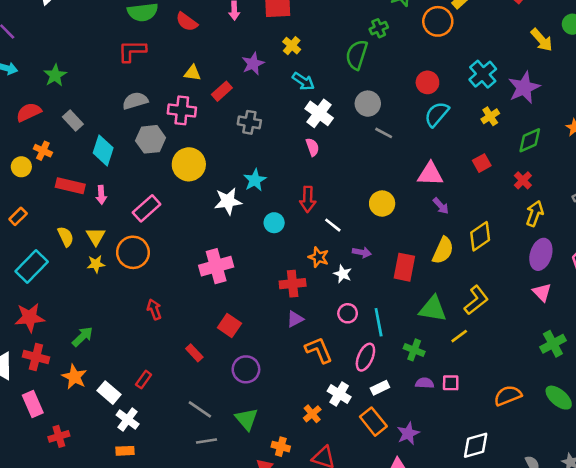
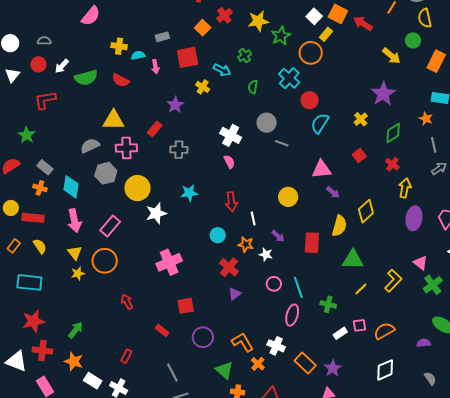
green cross: (379, 28) -> (245, 56), moved
red L-shape: (132, 51) -> (45, 100), moved
green semicircle: (357, 55) -> (253, 87), size x0.6
yellow triangle: (192, 73) -> (114, 120), moved, size x1.6
cyan cross: (483, 74) -> (289, 78), moved
cyan arrow: (303, 81) -> (222, 70), moved
orange cross: (43, 151) -> (40, 188), moved
cyan star: (255, 180) -> (189, 193), turned 30
red rectangle: (70, 186) -> (33, 218), moved
pink arrow: (101, 195) -> (74, 221), size x1.6
white star: (228, 201) -> (156, 213), moved
cyan circle: (274, 223) -> (218, 235), moved
white line: (333, 225) -> (253, 219), turned 48
yellow semicircle: (66, 237) -> (40, 246), moved
purple arrow: (362, 252) -> (278, 236), turned 40
cyan rectangle: (32, 267) -> (29, 282), turned 60
red cross: (293, 284) -> (229, 267), turned -36
pink triangle: (542, 292) -> (420, 263), moved
yellow L-shape: (476, 300) -> (393, 281), moved
green triangle: (433, 309) -> (353, 260), moved
red square: (229, 326) -> (186, 306), turned -36
orange L-shape: (319, 350) -> (243, 342), moved
purple semicircle: (425, 383) -> (424, 343), moved
white rectangle: (380, 388) -> (340, 333), moved
white rectangle: (109, 393) -> (93, 381), moved
orange semicircle: (508, 396) -> (384, 331), moved
gray line: (200, 409) -> (172, 372), turned 36
green triangle: (247, 419) -> (224, 370), moved

